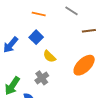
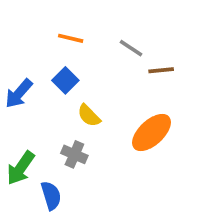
gray line: (72, 11) -> (131, 48), moved
gray cross: (42, 78) -> (74, 154), turned -32

